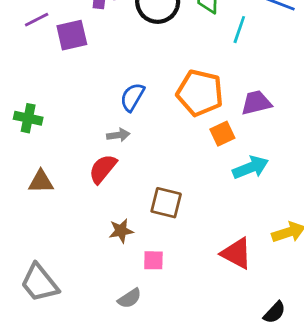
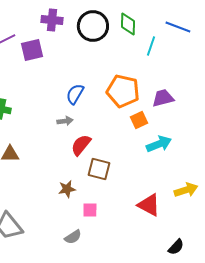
red semicircle: (103, 169) -> (81, 145), moved

